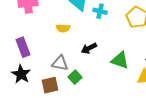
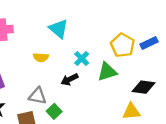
cyan cross: (100, 11) -> (82, 58), moved, turned 32
green triangle: (120, 60) -> (107, 72), moved, turned -36

